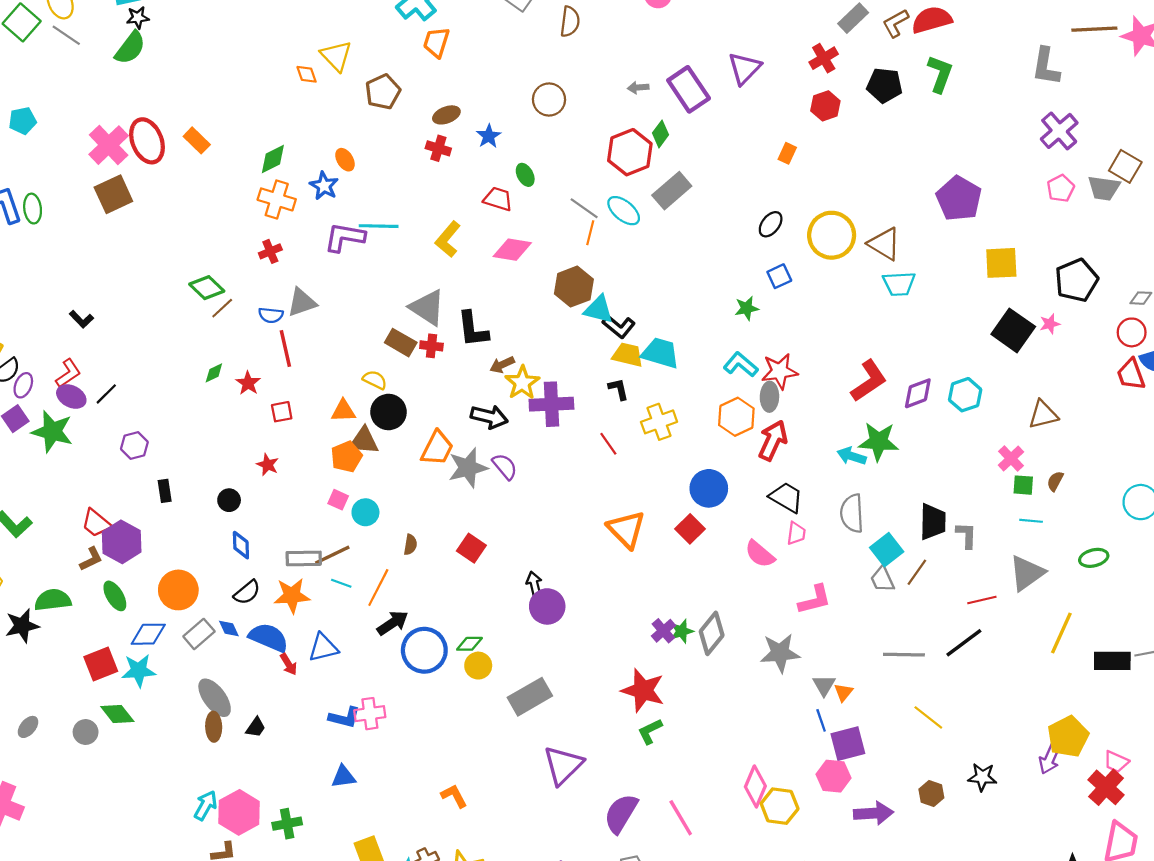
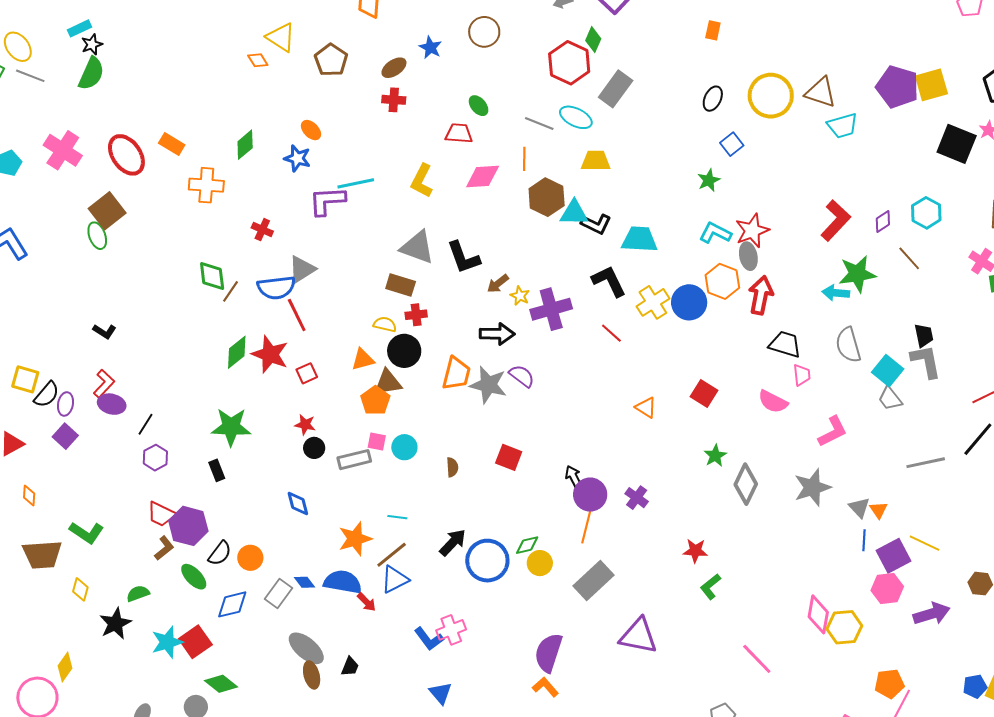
blue star: (489, 136) -> (430, 48), moved
pink cross: (109, 145) -> (63, 150), moved
purple pentagon: (959, 198) -> (897, 87), moved
orange cross: (277, 199) -> (206, 185), moved
green ellipse: (33, 209) -> (97, 236), moved
orange line: (590, 233) -> (524, 159), moved
red cross: (270, 251) -> (262, 230), turned -30
green diamond: (207, 288) -> (212, 276), turned 52
blue semicircle: (271, 315) -> (276, 288), size x1.6
red cross: (431, 346) -> (416, 315), moved
yellow trapezoid: (628, 355) -> (596, 161), moved
green diamond: (214, 373) -> (237, 352), size x1.6
red star: (248, 383) -> (270, 354), size x1.6
yellow star: (522, 383) -> (520, 296), size x0.6
black L-shape: (618, 389) -> (609, 281), size x1.6
purple diamond: (918, 393) -> (883, 222), size x0.7
black line: (106, 394) -> (146, 424), moved
green star: (52, 432) -> (231, 427), moved
purple hexagon: (134, 446) -> (155, 458), moved
gray star: (468, 468) -> (488, 385), turned -30
blue circle: (709, 488) -> (689, 302), moved
black circle: (229, 500) -> (314, 448), moved
black trapezoid: (933, 522) -> (924, 335), size x0.7
orange triangle: (626, 529) -> (646, 407), size x0.6
gray L-shape: (966, 535) -> (926, 361), moved, size x1.4
brown line: (332, 555) -> (392, 555), moved
gray rectangle: (304, 558) -> (354, 460), moved
brown line: (917, 572) -> (909, 258), moved, turned -64
orange line: (378, 588) -> (587, 525), moved
orange circle: (178, 590) -> (250, 558), size x0.7
black semicircle: (247, 592) -> (220, 553), moved
green semicircle: (53, 600) -> (138, 593), size x0.7
purple cross: (663, 631) -> (637, 498), moved
green star: (682, 631) -> (715, 456), moved
cyan star: (139, 671) -> (167, 642), moved
red star: (643, 690) -> (695, 551), size x0.6
yellow line: (928, 717) -> (925, 543), moved
blue L-shape: (344, 718) -> (429, 639), turned 52
blue line: (821, 720) -> (864, 540), turned 35
purple triangle: (563, 765) -> (638, 636), turned -51
blue triangle: (343, 777) -> (441, 693), turned -50
purple semicircle: (621, 813) -> (549, 653), moved

